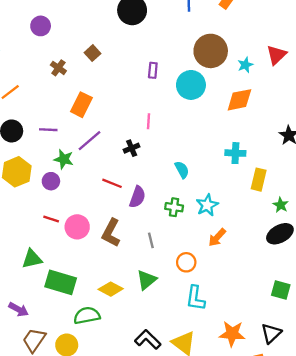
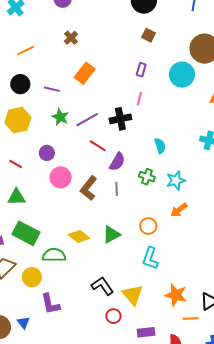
brown square: (93, 53) -> (149, 35), moved, turned -32
purple rectangle: (153, 70) -> (141, 70), moved
purple line: (90, 141) -> (87, 120), moved
black cross: (132, 148) -> (120, 119), size x1.5
purple circle: (51, 181) -> (47, 153), moved
red line: (51, 219) -> (16, 164), moved
gray line: (151, 240) -> (117, 189), moved
green rectangle: (61, 282) -> (26, 233), moved

